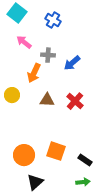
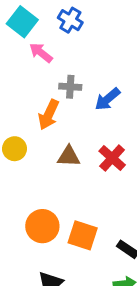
blue cross: (53, 20) -> (70, 20), moved
pink arrow: (24, 42) -> (41, 53), moved
orange circle: (24, 155) -> (42, 226), moved

